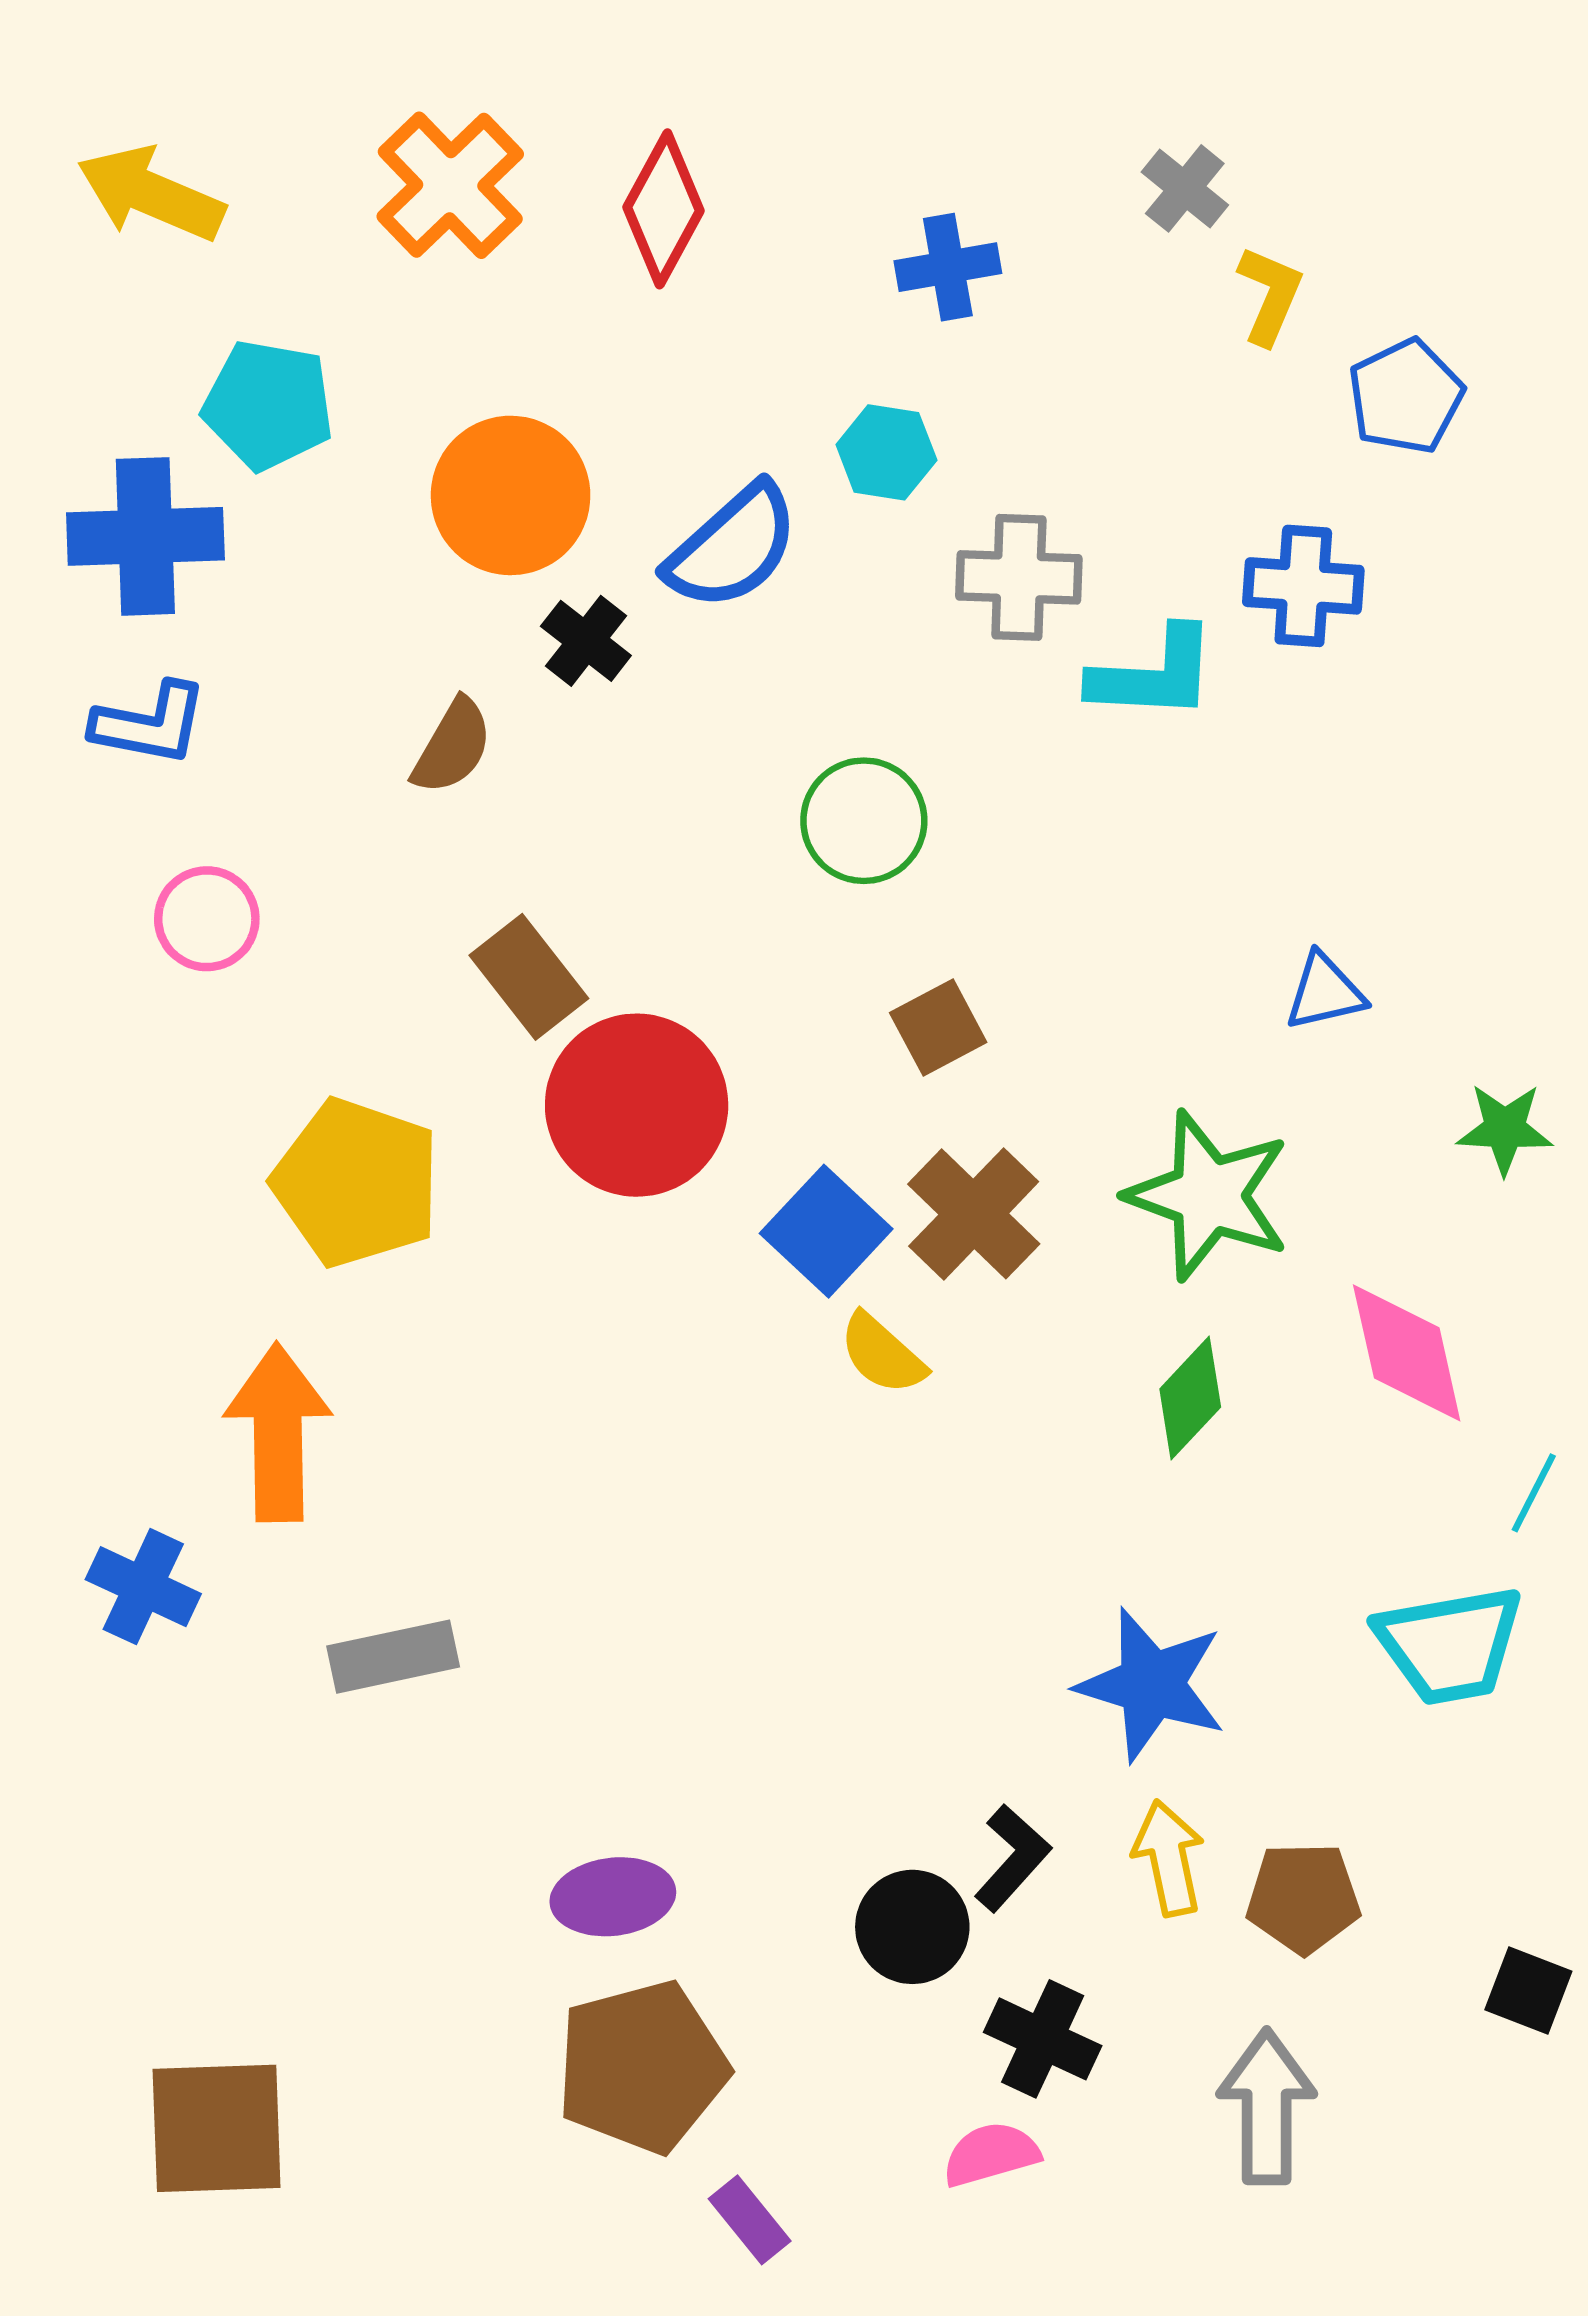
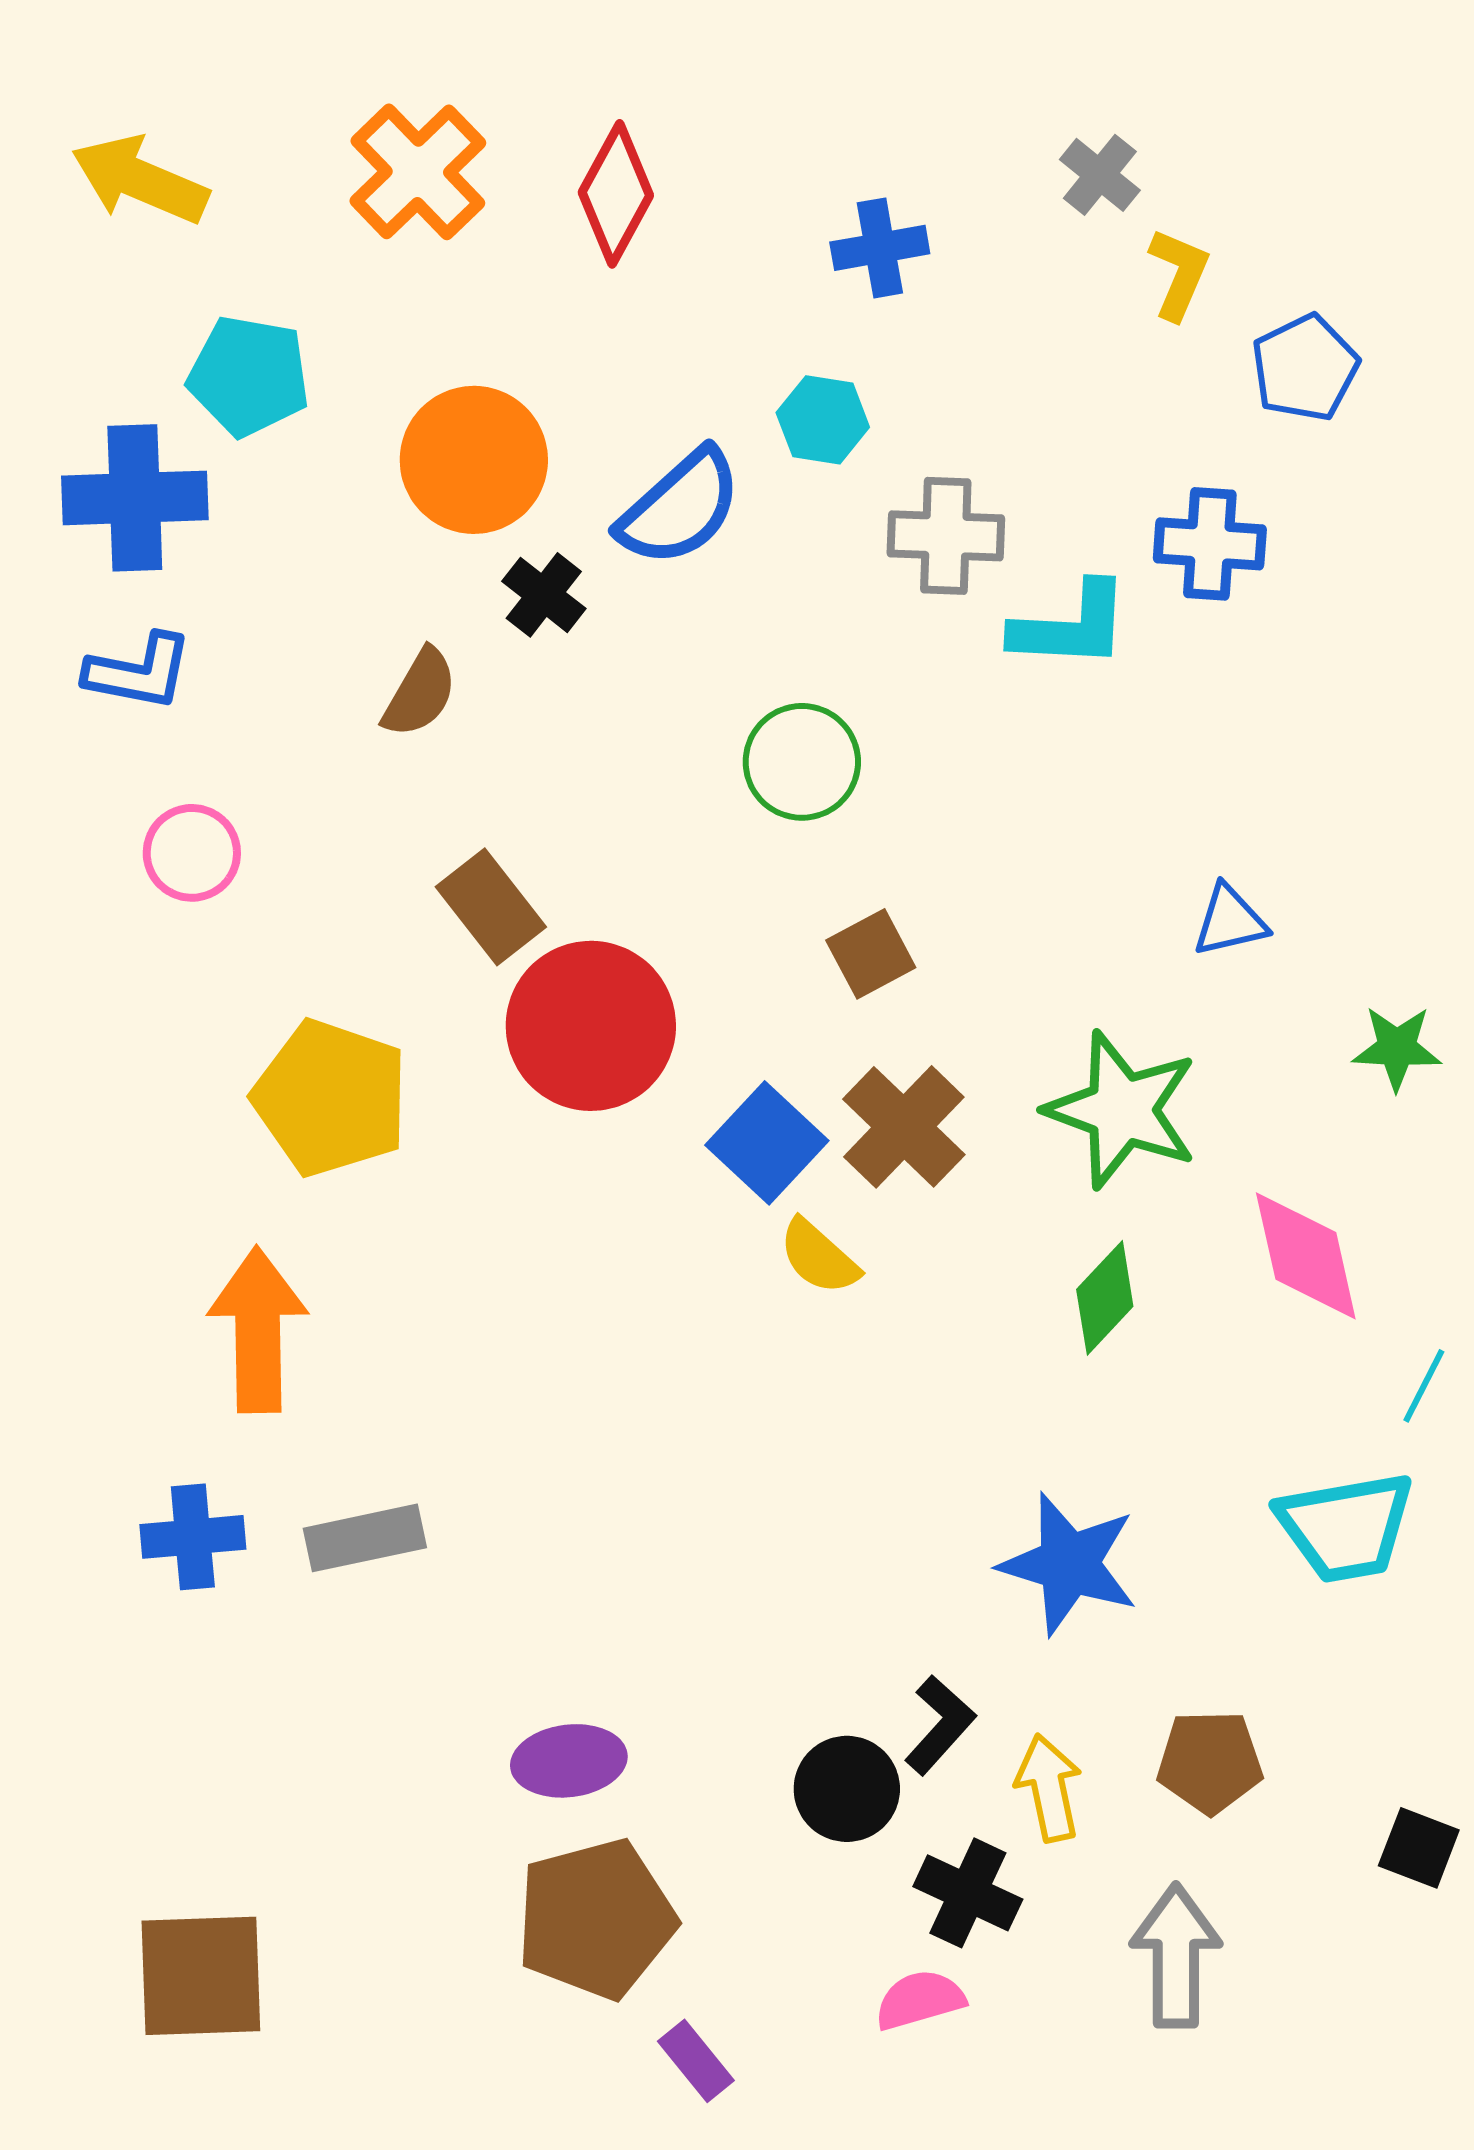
blue cross: (143, 1587) -> (193, 1537), moved, turned -30
yellow arrow: (1169, 1858) -> (1049, 1788), moved

